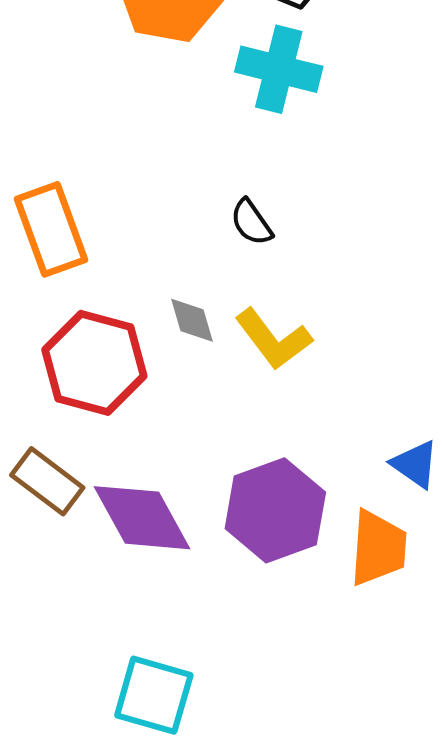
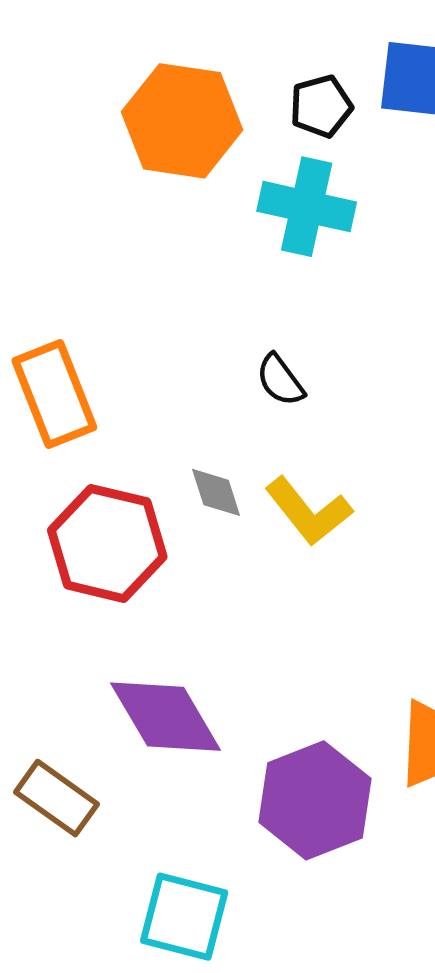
brown rectangle: (47, 481) -> (56, 798), moved
purple hexagon: (275, 510) -> (315, 800), moved

